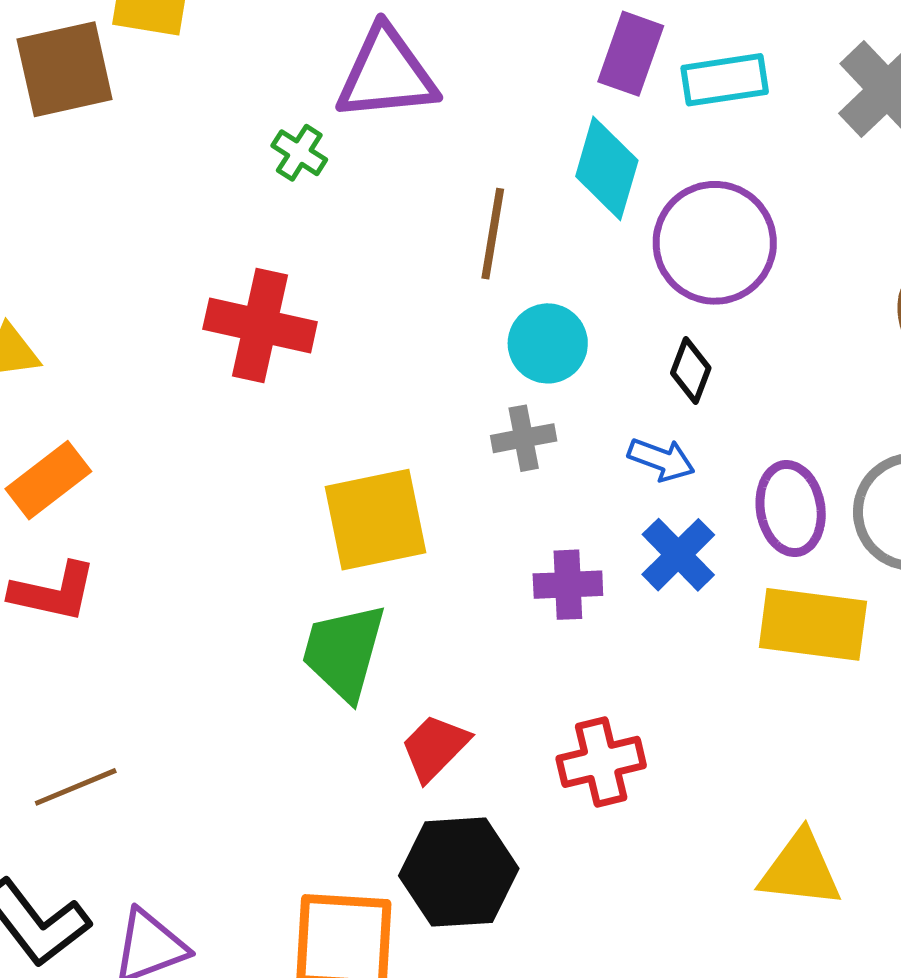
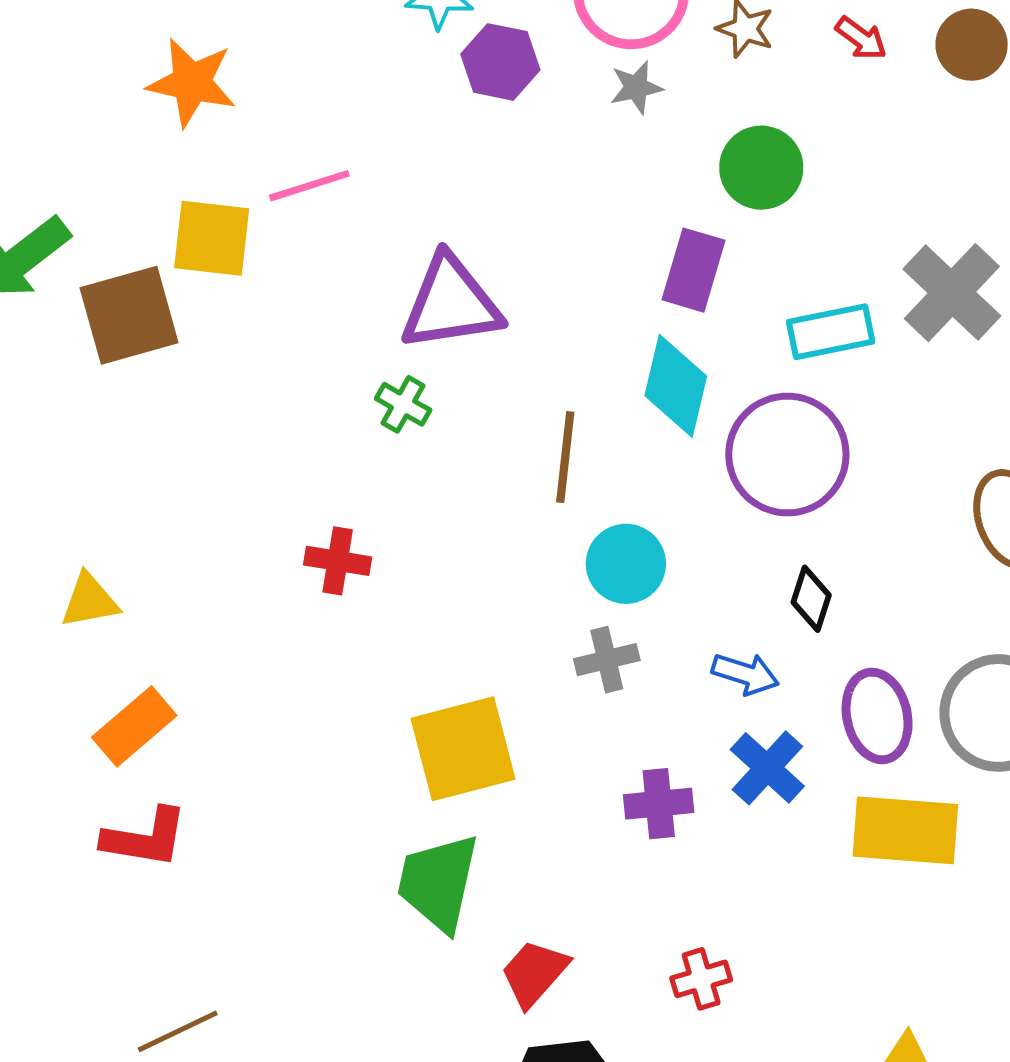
cyan rectangle: (725, 80) -> (831, 332), moved
green cross: (299, 153) -> (403, 404), moved
red cross: (260, 325) -> (338, 561), size x0.6
black diamond: (691, 371) -> (811, 599), moved
red cross: (601, 762) -> (701, 979), size x0.7

